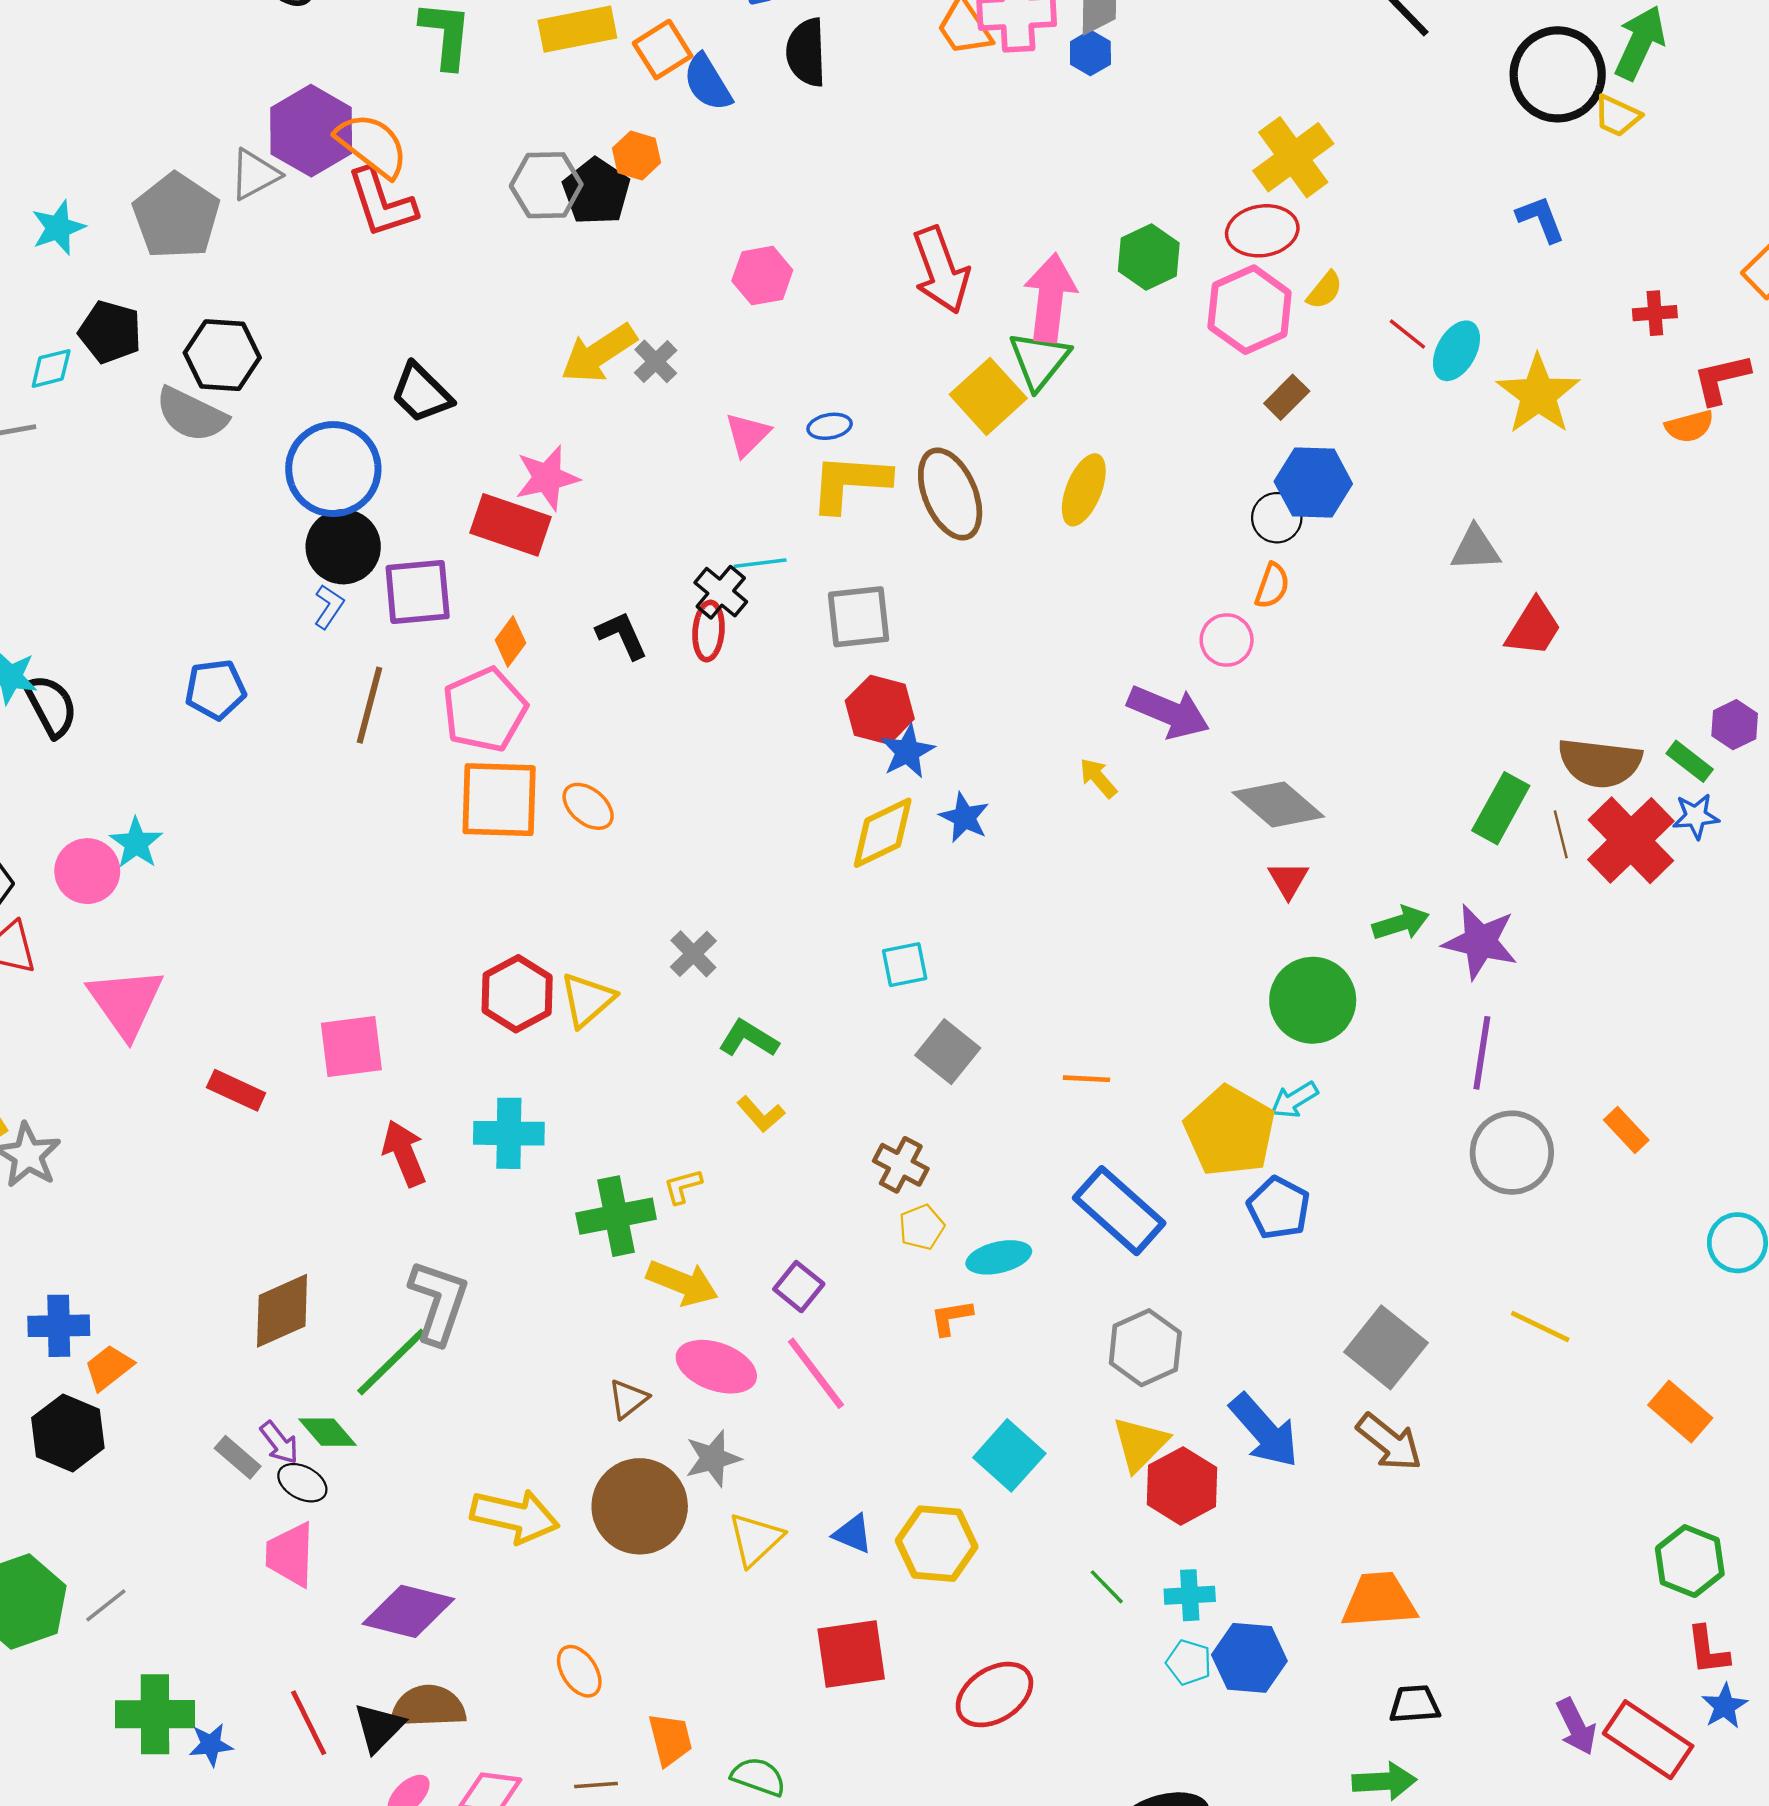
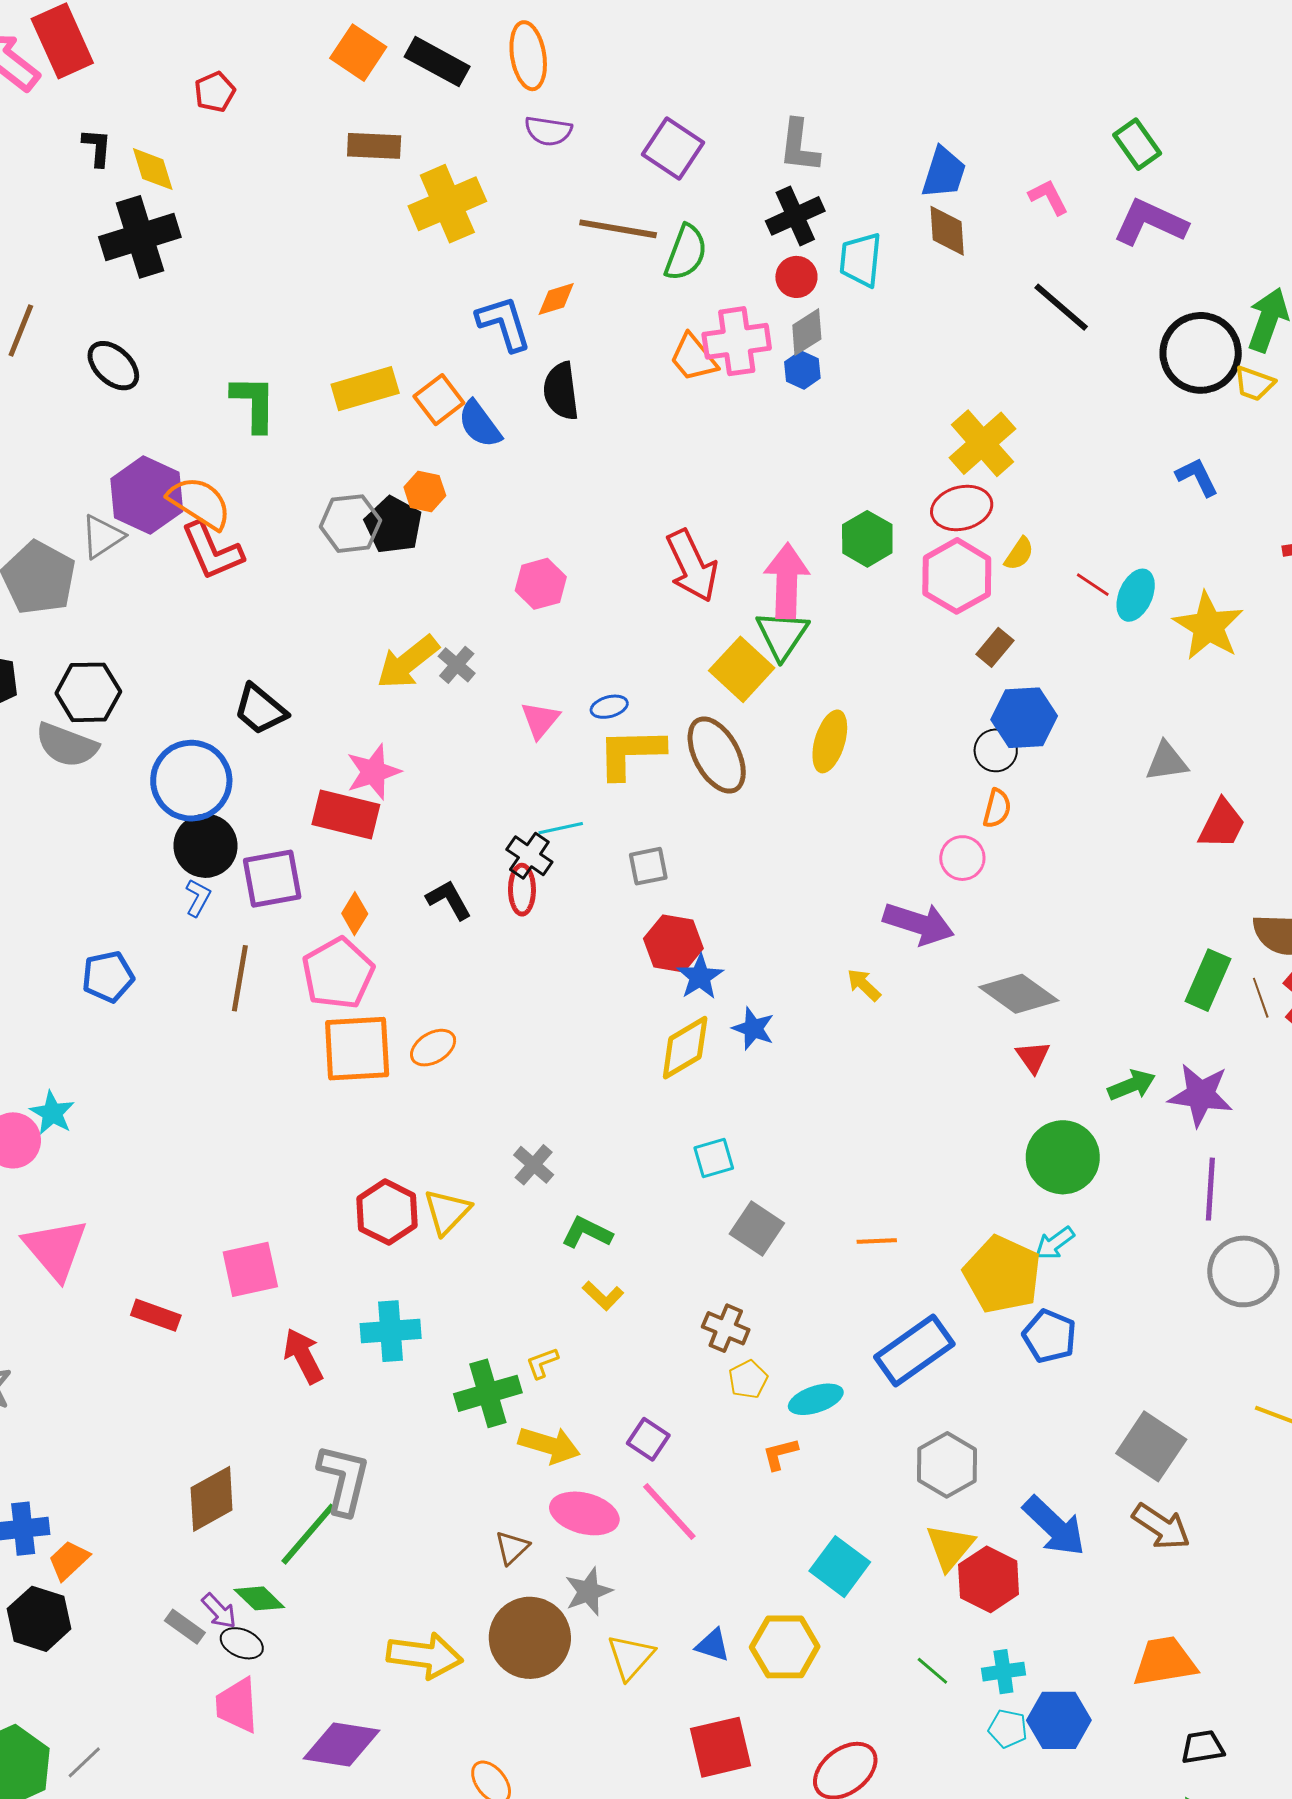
gray square: (859, 617) -> (648, 866), size x0.7
orange ellipse: (588, 806) -> (433, 1048), turned -66
blue rectangle: (1119, 1211) -> (914, 1350), turned -72

